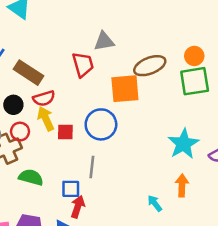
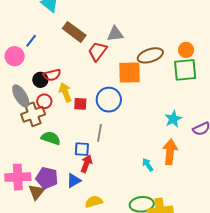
red trapezoid: (83, 64) -> (97, 51), turned -130
brown rectangle: (28, 73) -> (74, 32), moved
red semicircle: (44, 98) -> (52, 75), moved
cyan star: (183, 144) -> (173, 119), size x0.7
orange arrow: (182, 185) -> (170, 152), size x1.4

